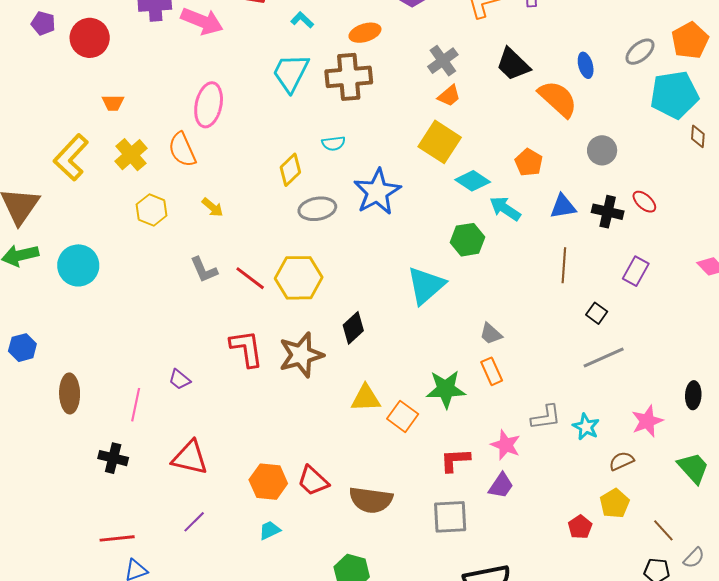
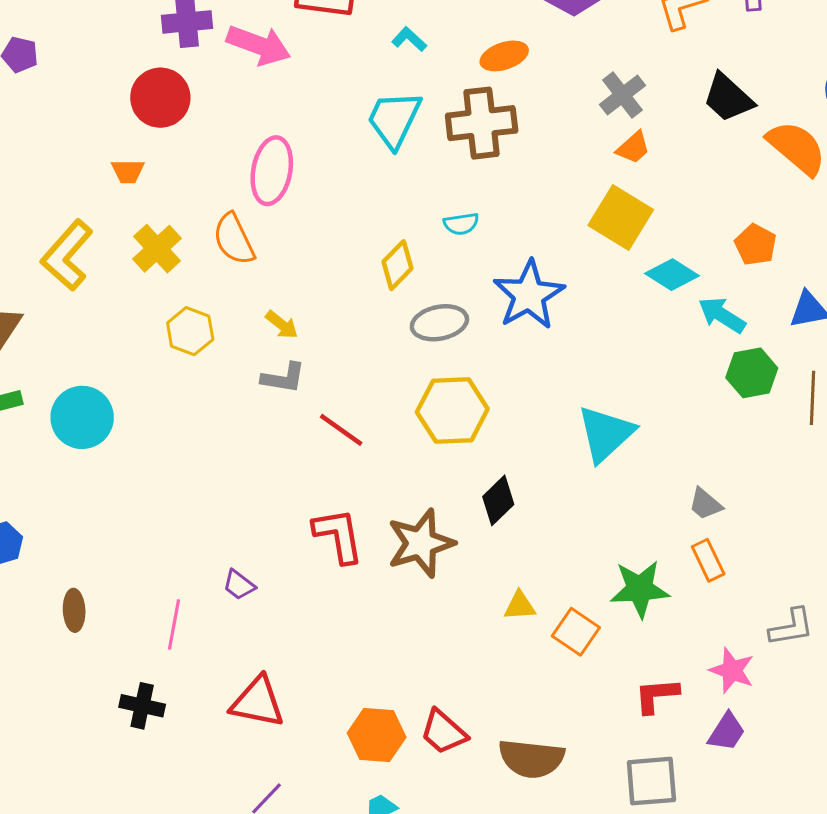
red circle: (90, 38) -> (160, 98), moved
green hexagon: (467, 240) -> (752, 373), moved
gray L-shape: (204, 270) -> (283, 378), moved, turned -56
yellow hexagon: (299, 278) -> (452, 410), moved
brown ellipse: (70, 393) -> (74, 610), size x0.7
yellow triangle: (366, 398) -> (520, 606), size x0.7

